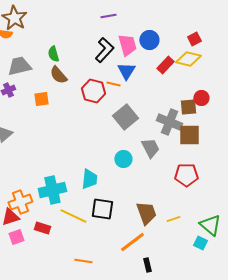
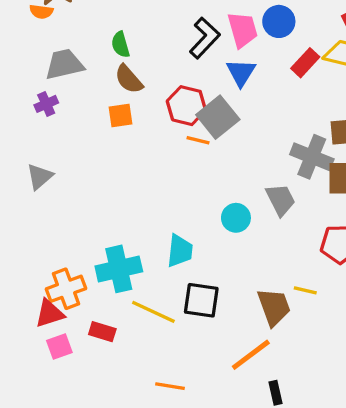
orange line: (113, 84) -> (198, 140), moved
orange square: (41, 99) -> (120, 115), moved
gray square: (125, 117) -> (218, 117), moved
yellow line: (173, 219) -> (305, 290), moved, turned 32

